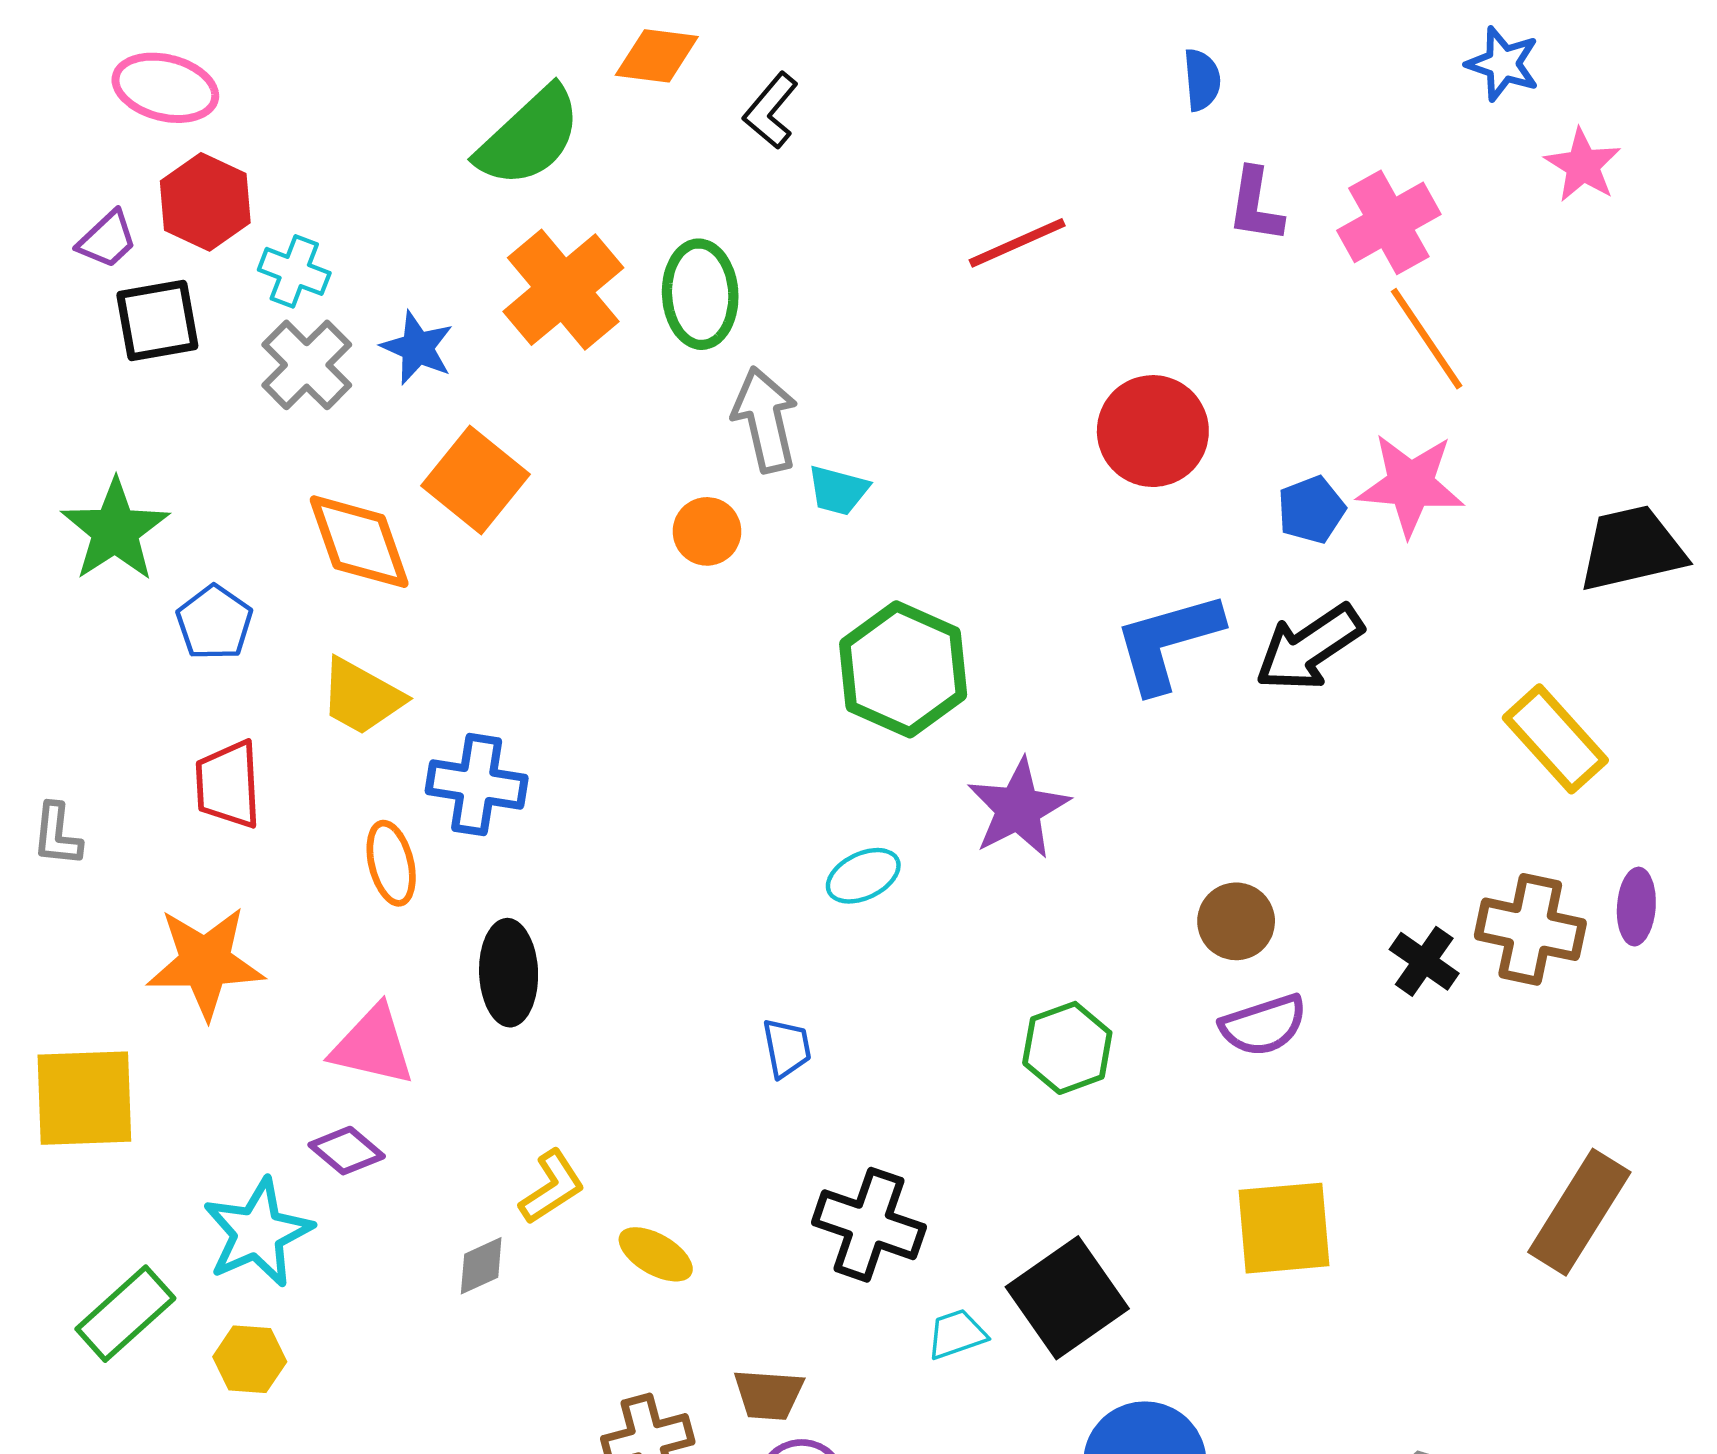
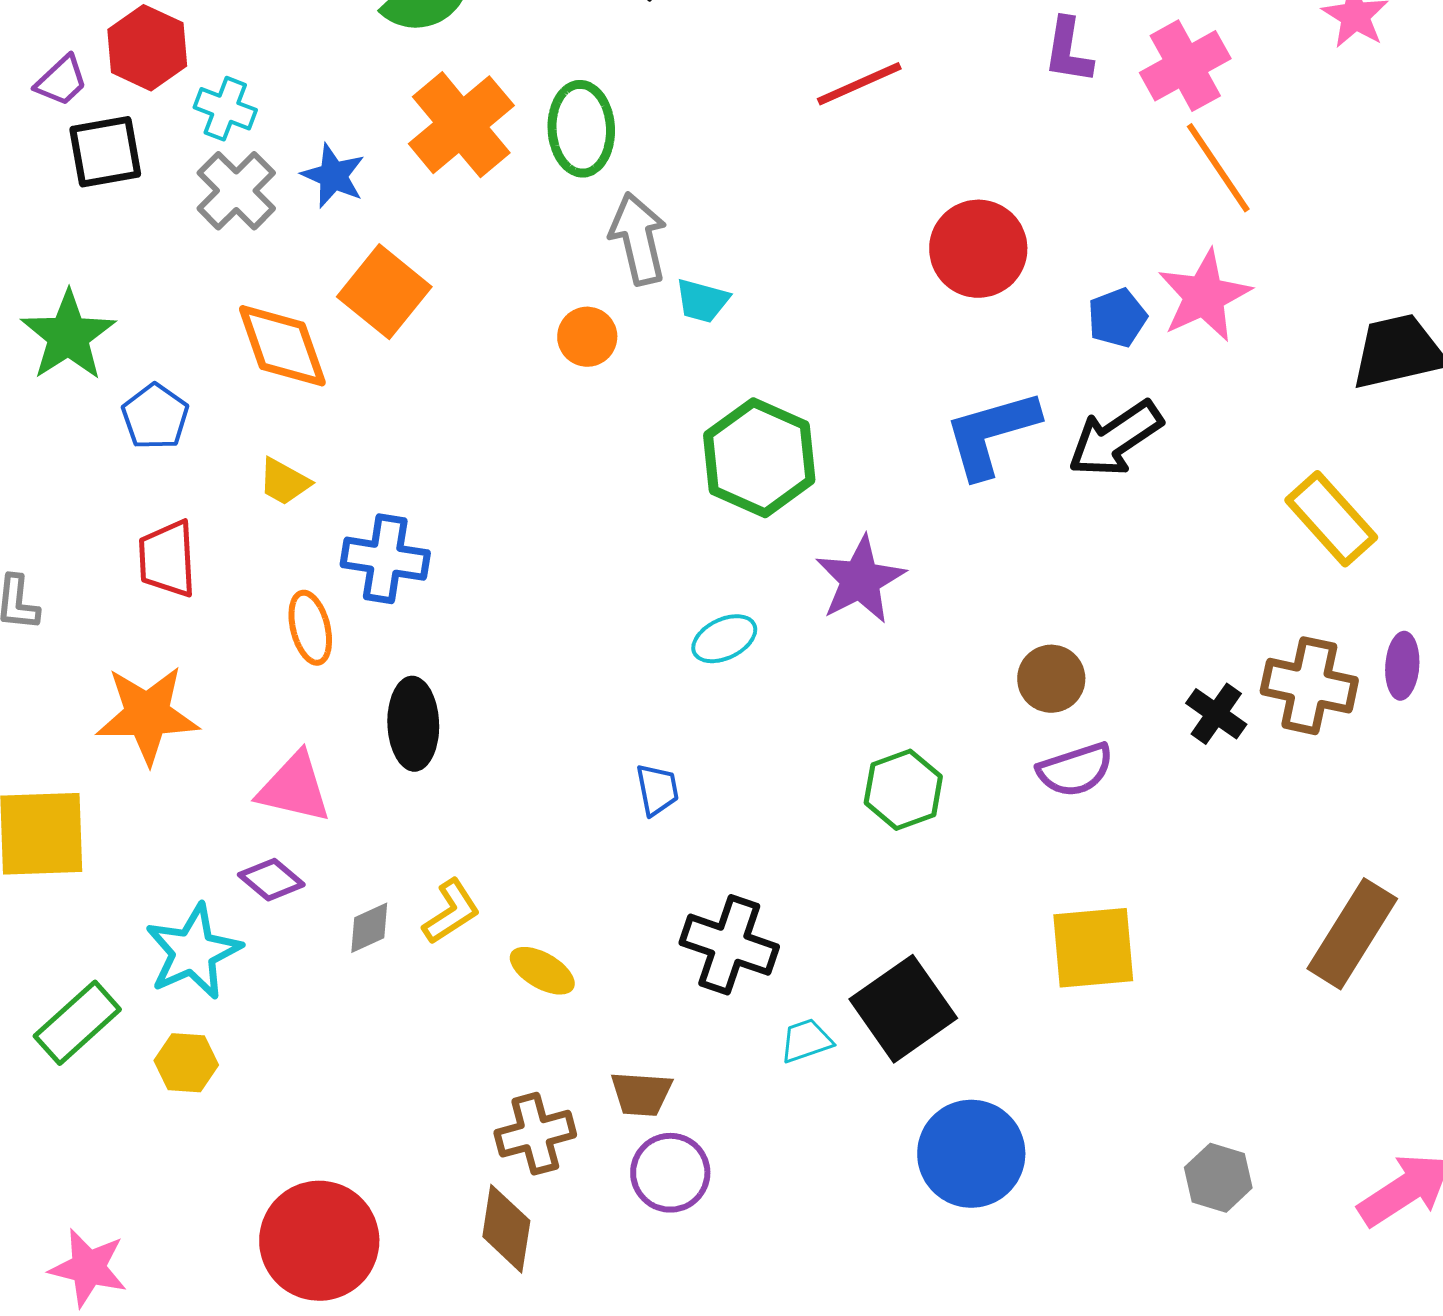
pink star: (1411, 485) -> (1204, 296), turned -30
yellow trapezoid: (361, 697) -> (284, 482), size x0.7
gray diamond: (481, 1266) -> (369, 928), moved

